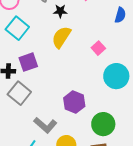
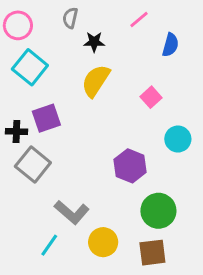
blue semicircle: (120, 15) -> (170, 45), moved
cyan circle: (116, 76) -> (178, 139), size x0.7
purple hexagon: (74, 102) -> (130, 166), moved

